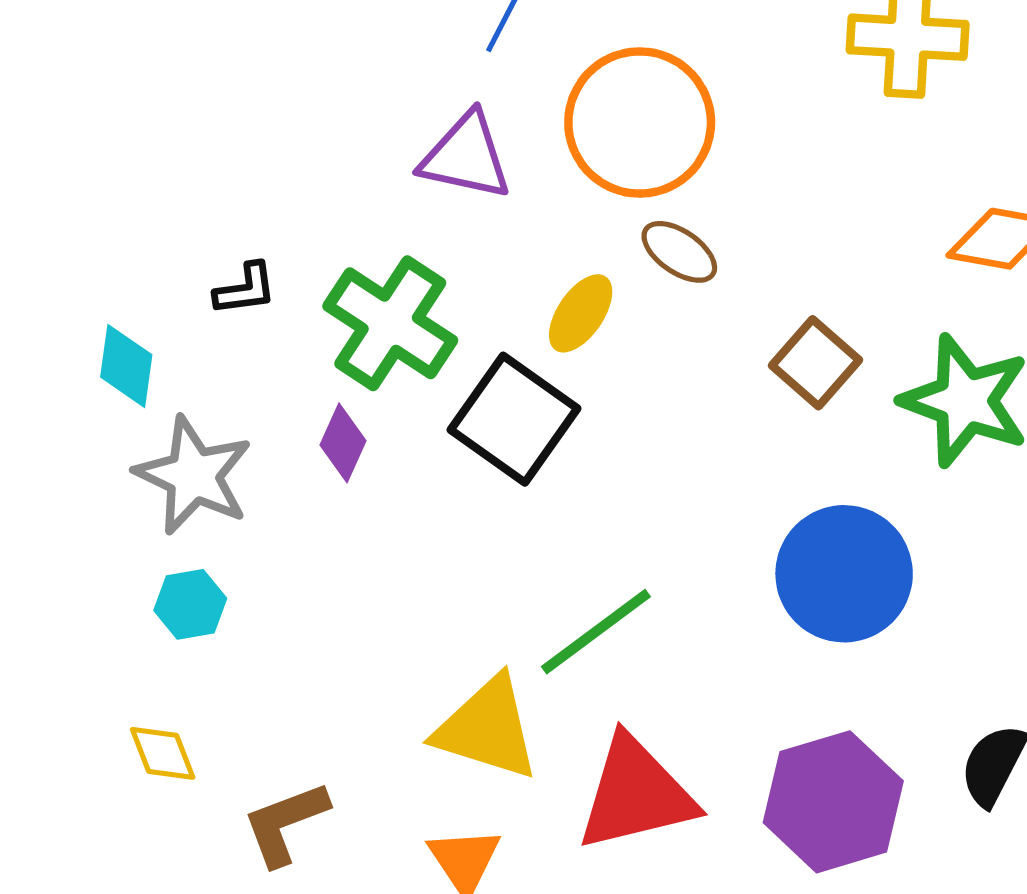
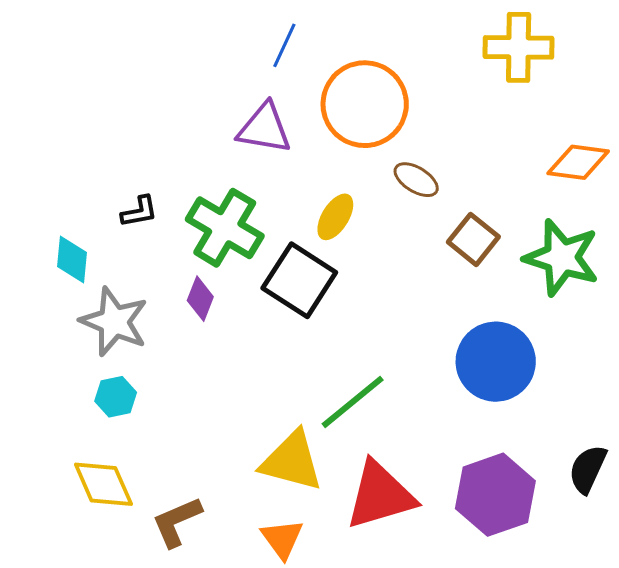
brown ellipse: (679, 252) -> (416, 180), moved
yellow diamond: (163, 753) -> (103, 484), size x1.5

